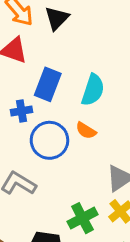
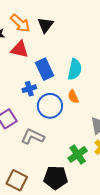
blue rectangle: (48, 84) -> (45, 69), turned -40
orange semicircle: (86, 131) -> (73, 97), turned 40

